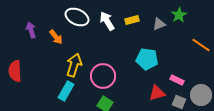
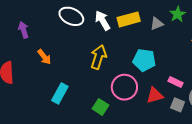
yellow rectangle: (132, 20) -> (129, 19), size x1.5
orange arrow: (56, 37) -> (44, 57), moved
yellow arrow: (74, 65) -> (98, 57), moved
pink circle: (103, 76) -> (124, 87), moved

